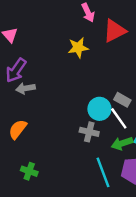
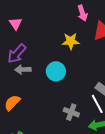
cyan circle: (99, 109) -> (56, 71), moved

